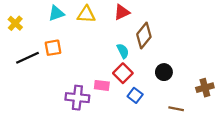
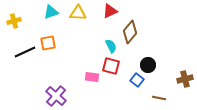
yellow cross: (15, 23) -> (14, 21), turned 32
red square: (123, 73) -> (111, 66), turned -30
blue square: (135, 95) -> (137, 80), moved
purple cross: (77, 98) -> (56, 96), moved, turned 35

